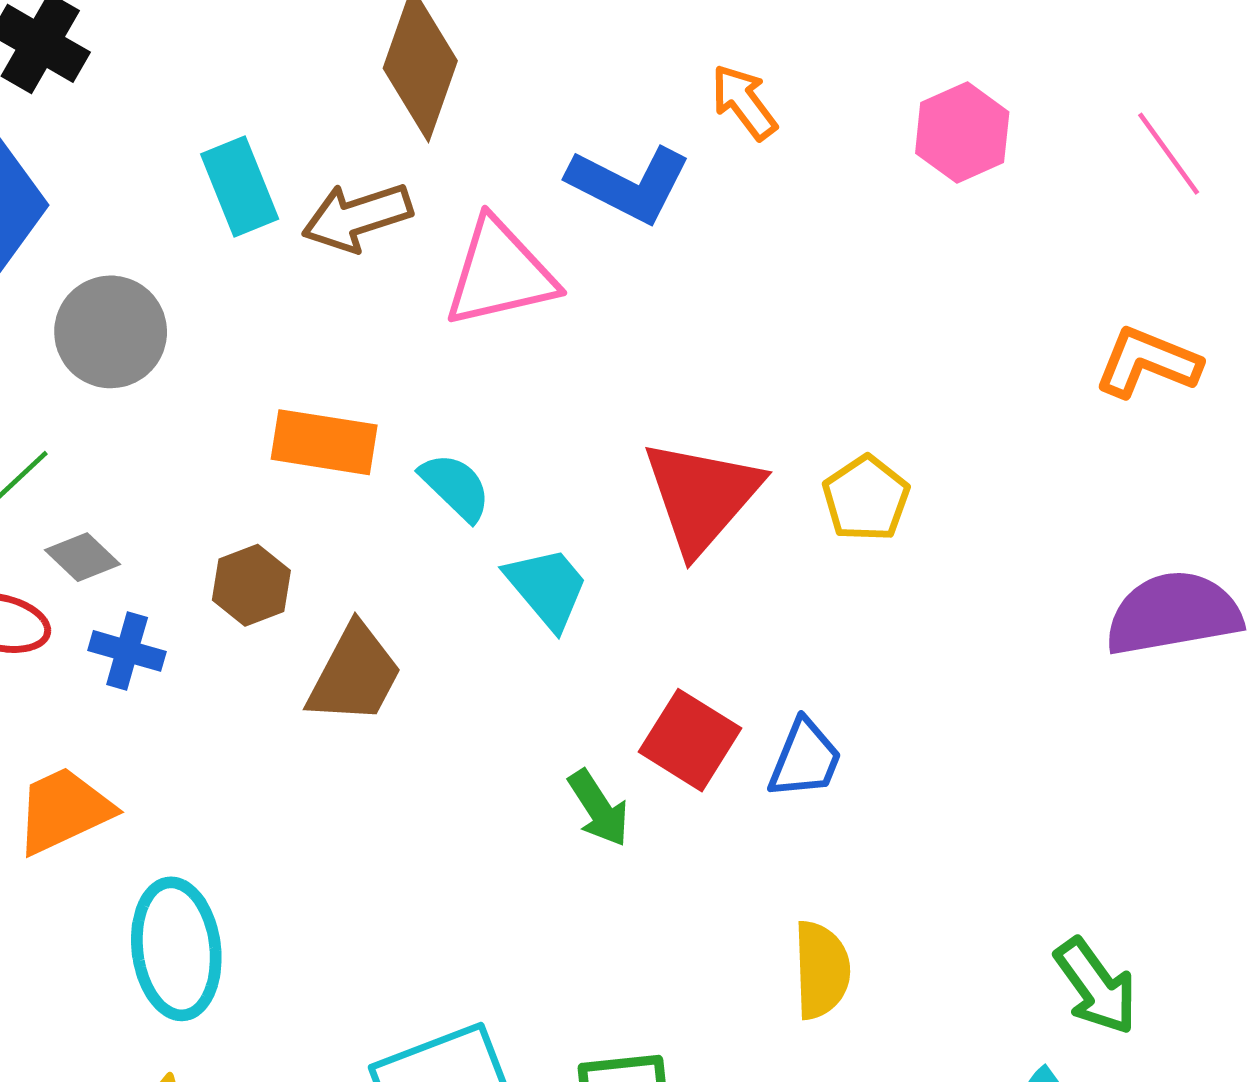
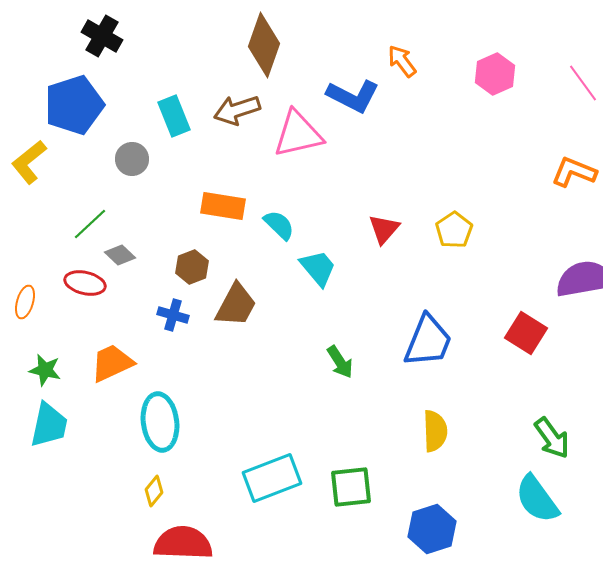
cyan rectangle: (240, 186) -> (174, 116), moved
gray circle: (111, 332) -> (132, 159), size x0.7
red triangle: (702, 496) -> (384, 229), size x0.6
blue cross: (127, 651) -> (173, 315), moved
red square: (690, 740) -> (526, 333), moved
blue trapezoid: (805, 759) -> (428, 341), size x1.5

